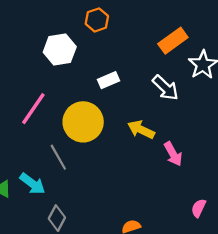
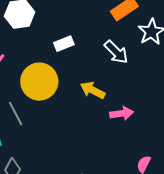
pink arrow: (173, 154) -> (122, 113), turned -70

